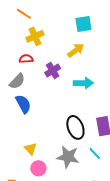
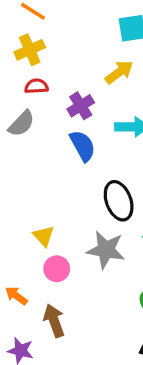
yellow cross: (35, 36) -> (30, 50), moved
blue semicircle: (23, 104) -> (83, 146), moved

